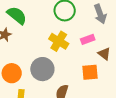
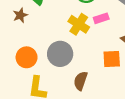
pink rectangle: (88, 39) -> (101, 18), moved

